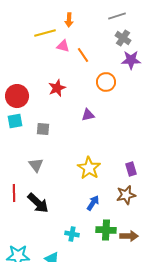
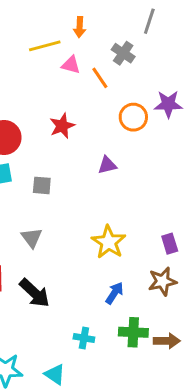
gray line: (117, 16) -> (149, 21), turned -54
gray cross: (123, 38) -> (123, 53), moved
purple star: (131, 60) -> (168, 104), moved

